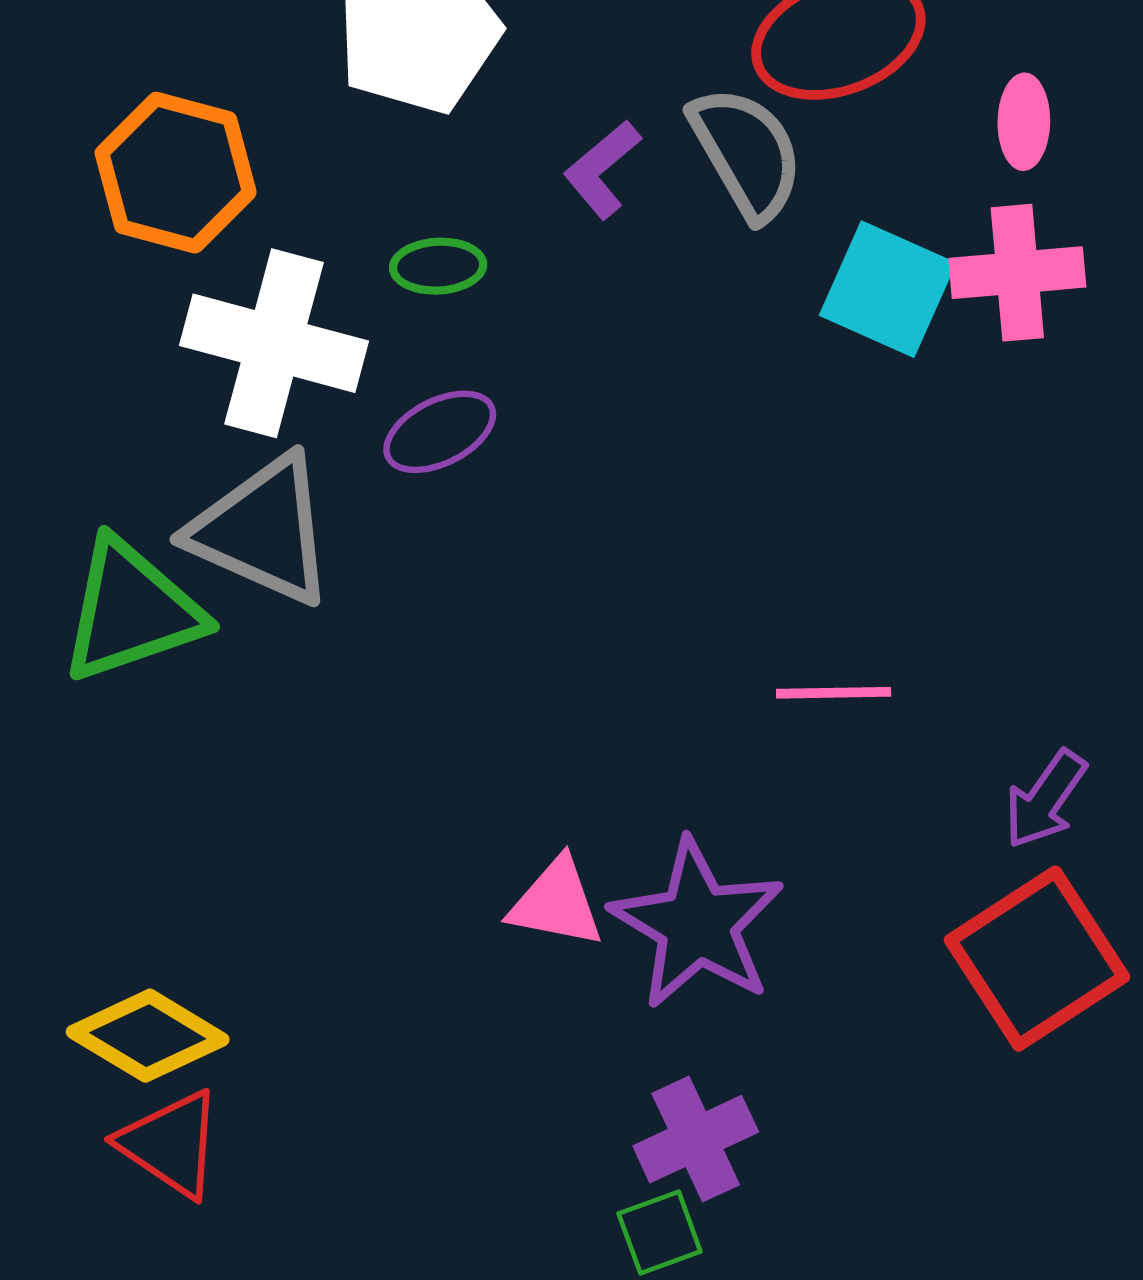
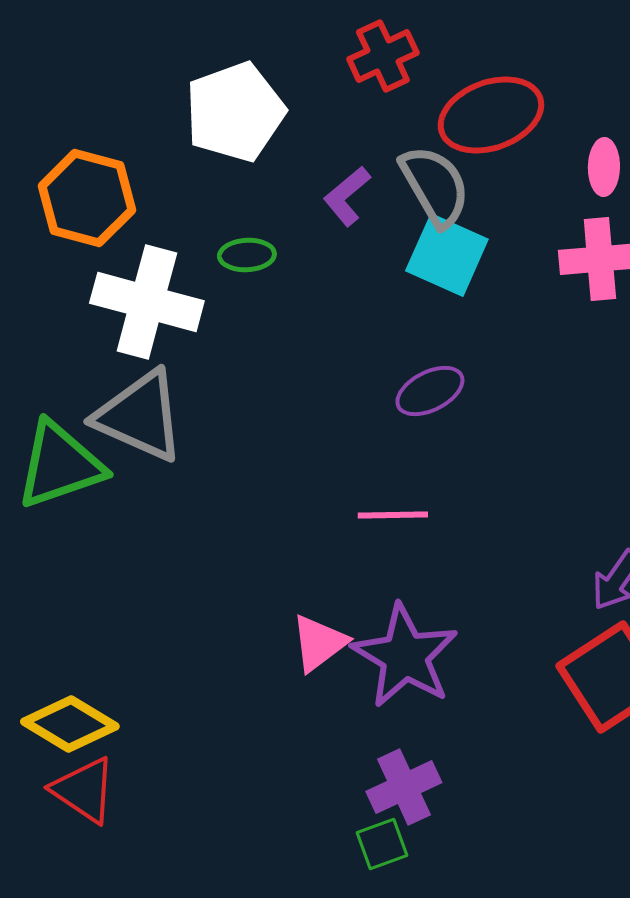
cyan square: (888, 289) -> (447, 255), moved
purple ellipse: (440, 432) -> (430, 391), moved
pink line: (834, 693) -> (393, 515), moved
pink triangle: (556, 903) -> (319, 643), turned -48

